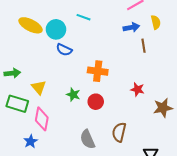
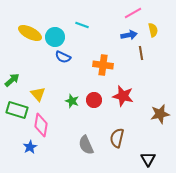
orange cross: (98, 71) -> (103, 65), moved
green arrow: (12, 73) -> (12, 80), turned -35
red star: (137, 89) -> (123, 96), moved, size x1.5
red circle: (96, 102) -> (94, 100), moved

